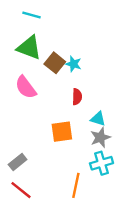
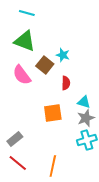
brown square: (55, 63) -> (45, 65), moved
orange line: (76, 185) -> (53, 166), moved

